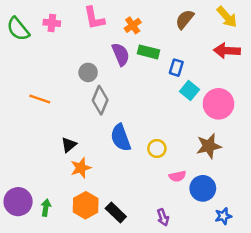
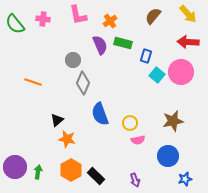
pink circle: (218, 104) -> (181, 72), moved
orange star: (81, 168) -> (67, 139), turned 30
pink semicircle: (177, 176) -> (138, 140), moved

